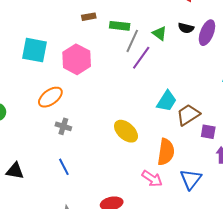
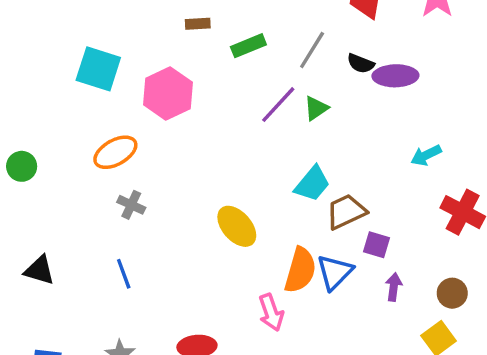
green rectangle: (120, 26) -> (248, 46), turned -36
green triangle: (159, 33) -> (316, 108), moved, turned 42
purple ellipse: (207, 33) -> (395, 76), turned 60
gray line: (132, 41) -> (312, 50), moved
pink arrow: (152, 179) -> (271, 312), turned 30
blue triangle: (191, 179) -> (335, 272), moved

